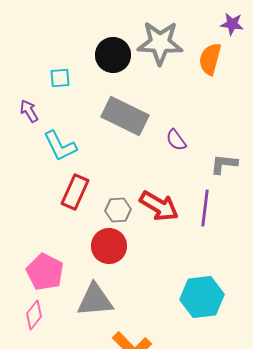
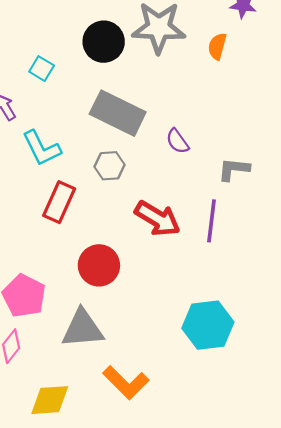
orange semicircle: (210, 59) -> (217, 46), size x0.7
cyan square: (60, 78) -> (42, 69), turned 35
gray hexagon: (118, 210) -> (109, 166), moved

